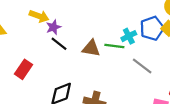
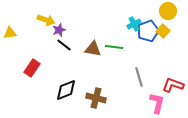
cyan cross: (129, 36) -> (134, 24), moved
gray line: (142, 66) -> (139, 77), moved, turned 36

